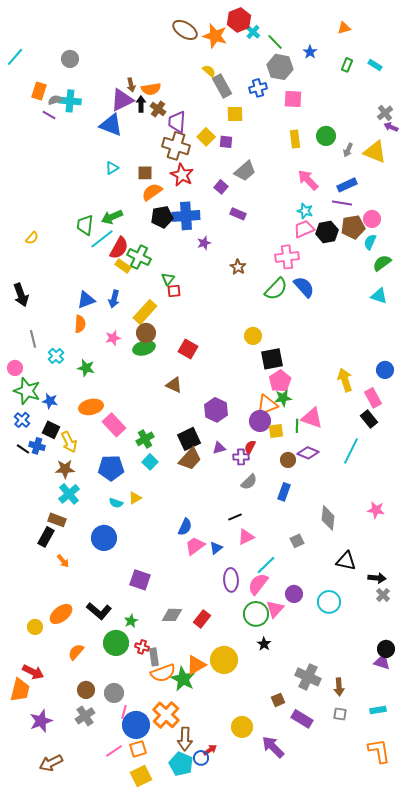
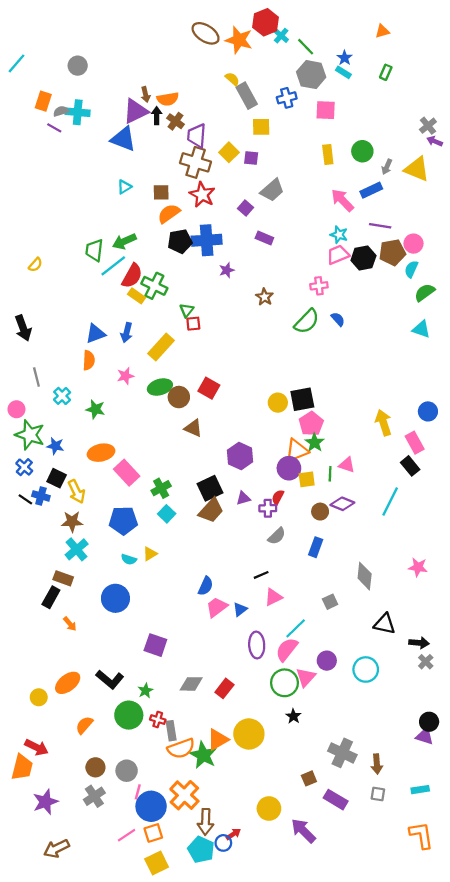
cyan rectangle: (375, 65) -> (343, 72), moved
blue rectangle: (347, 185) -> (371, 190), moved
pink cross: (287, 257) -> (319, 286), size x0.7
blue semicircle: (304, 287) -> (338, 319), size x0.6
brown circle: (146, 333) -> (179, 397), moved
yellow circle: (253, 336) -> (278, 403), moved
green star: (283, 398) -> (315, 443), turned -30
pink triangle: (312, 418) -> (347, 465), size x0.7

